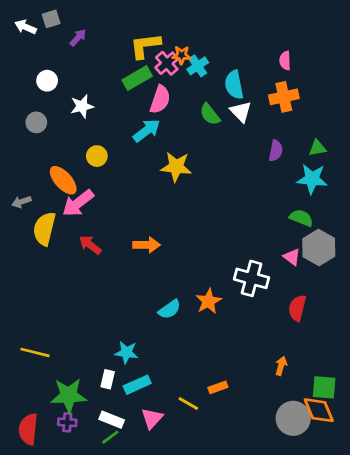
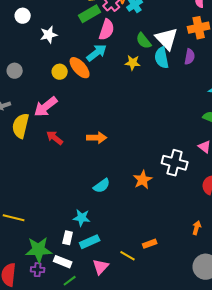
cyan semicircle: (234, 85) -> (162, 58), moved
white triangle: (241, 112) -> (167, 39), size x1.4
gray circle: (36, 122) -> (15, 71), moved
purple semicircle: (276, 151) -> (190, 57), moved
yellow star: (176, 167) -> (133, 63), moved, size x0.7
orange ellipse: (63, 180) -> (80, 68), moved
cyan semicircle: (169, 309) -> (102, 186), moved
white rectangle: (112, 420) -> (63, 262), moved

